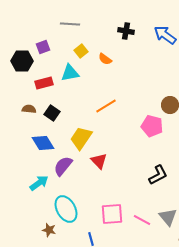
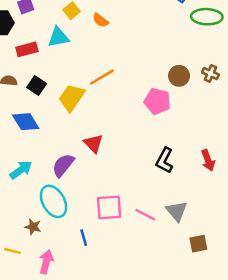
yellow trapezoid: (81, 138) -> (72, 98), moved
purple semicircle: (63, 166) -> (63, 165), moved
black L-shape: (158, 175) -> (165, 160), turned 145

